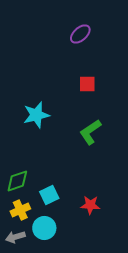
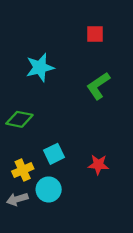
green diamond: (17, 181) -> (19, 119), moved, turned 30

